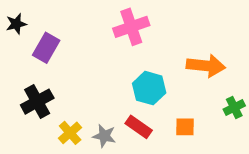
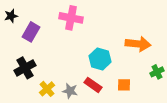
pink cross: (131, 27) -> (71, 18), moved, turned 30

